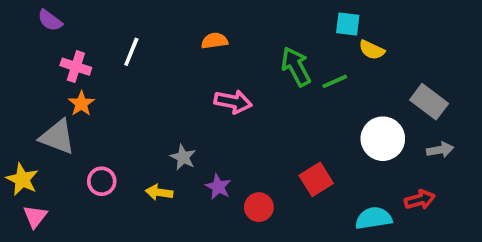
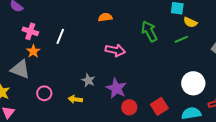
white line: (131, 52) -> (60, 36), moved
green line: (335, 81) -> (181, 39), moved
white circle: (383, 139) -> (193, 83), moved
red square: (316, 179) -> (159, 106), moved
purple star: (218, 187) -> (116, 88), moved, size x1.5

